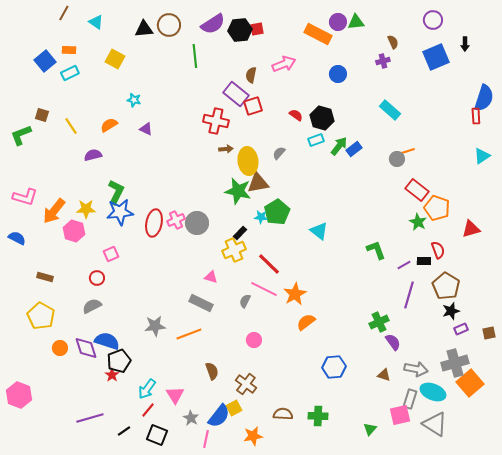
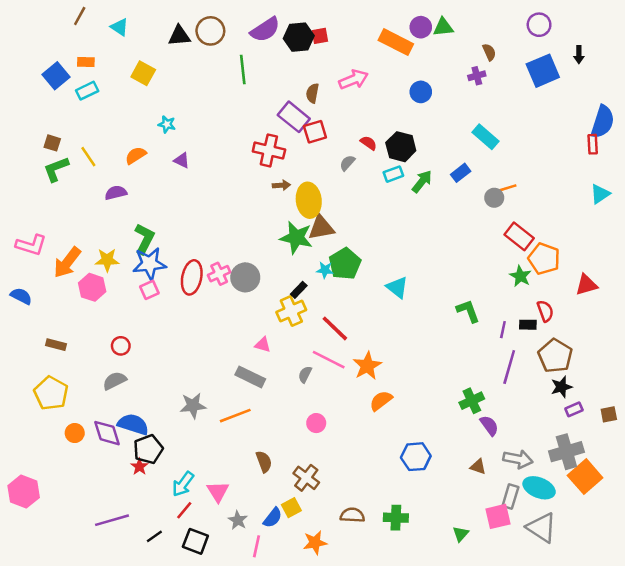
green L-shape: (21, 135) -> (56, 169), moved
blue rectangle: (354, 149) -> (461, 173), moved
gray semicircle: (279, 153) -> (347, 163), moved
pink square: (111, 254) -> (149, 290), moved
purple line: (404, 265) -> (503, 330), turned -48
blue semicircle: (219, 416) -> (273, 518), size x0.7

